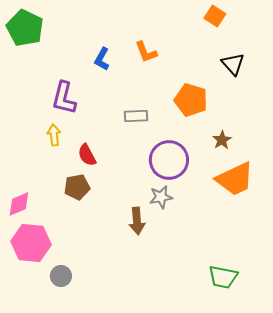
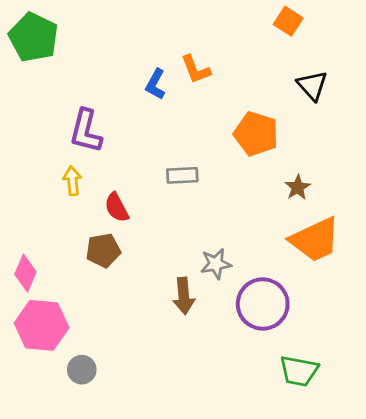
blue L-shape: (102, 59) -> (155, 84), moved
gray rectangle: (136, 116) -> (182, 175), moved
purple circle: (169, 160) -> (263, 304), moved
pink diamond: (19, 204) -> (25, 273), turned -44

